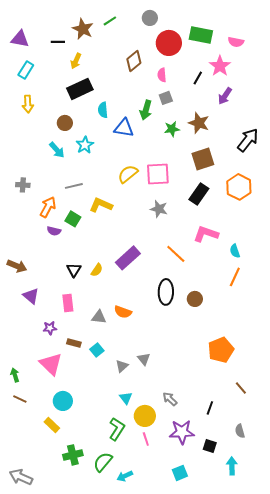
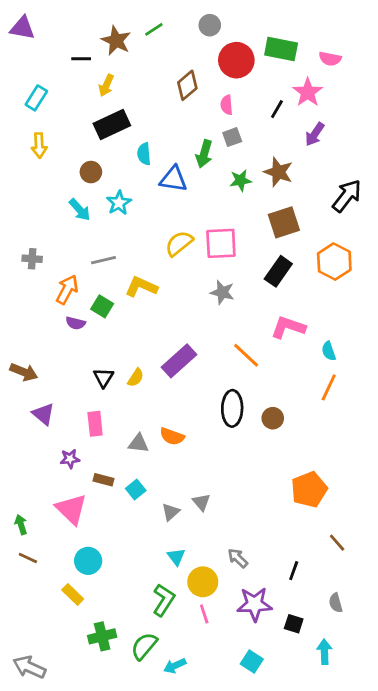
purple triangle: (20, 39) -> (22, 28), moved
cyan square: (180, 473) -> (252, 662), turned -35

